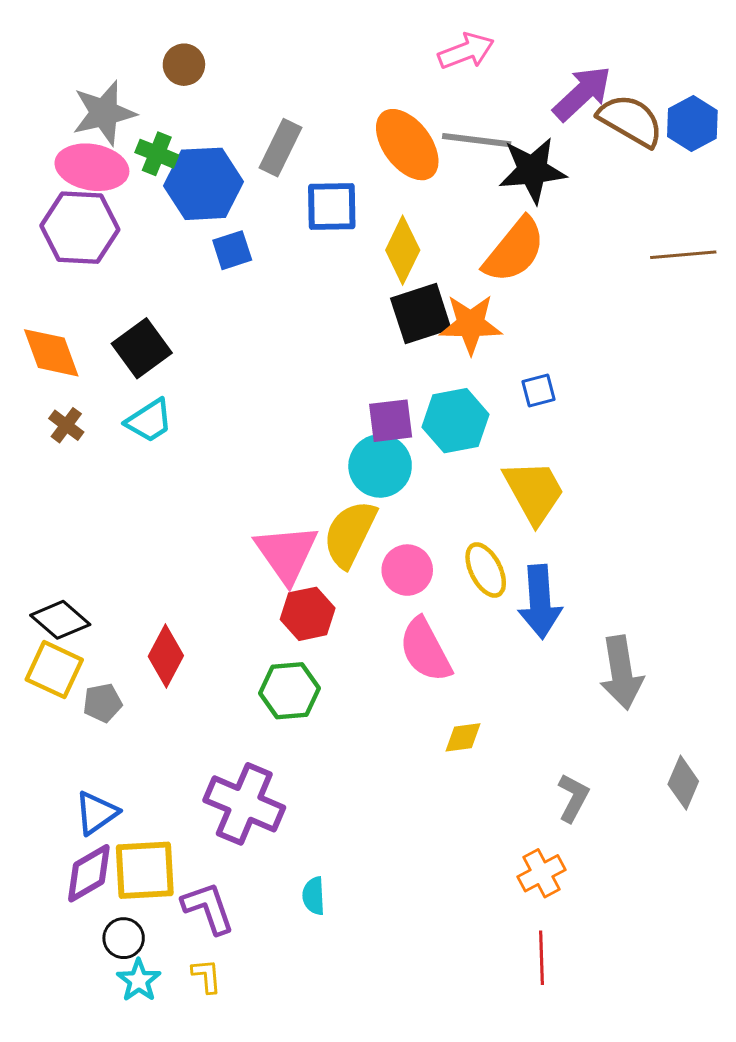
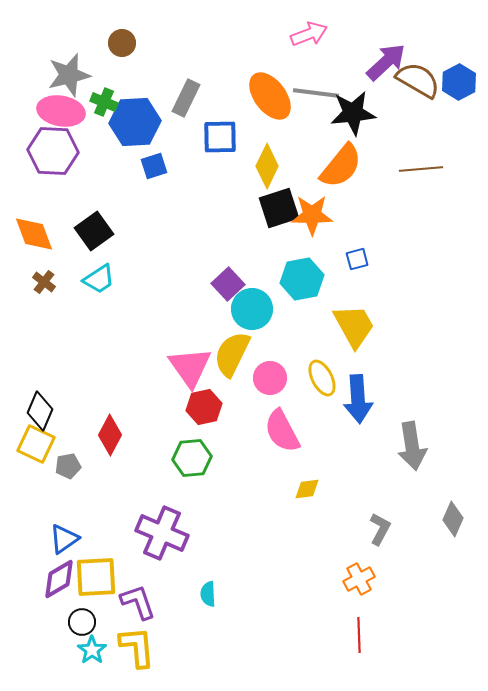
brown line: (683, 255) -> (421, 169), moved
purple square: (391, 421) -> (228, 284), moved, turned -36
black diamond: (60, 620) -> (40, 411), turned 72
yellow L-shape: (207, 976) -> (137, 647), size x1.8

